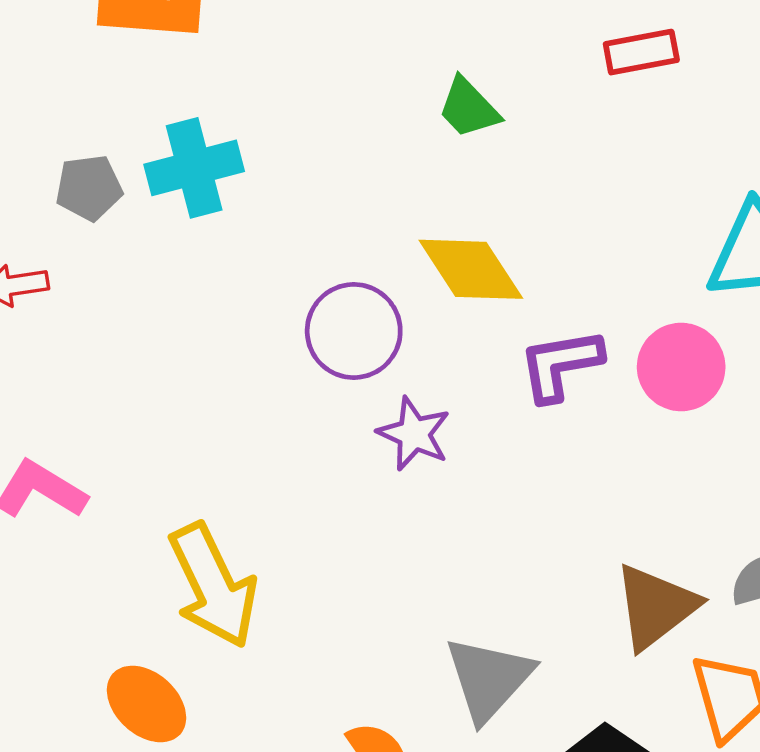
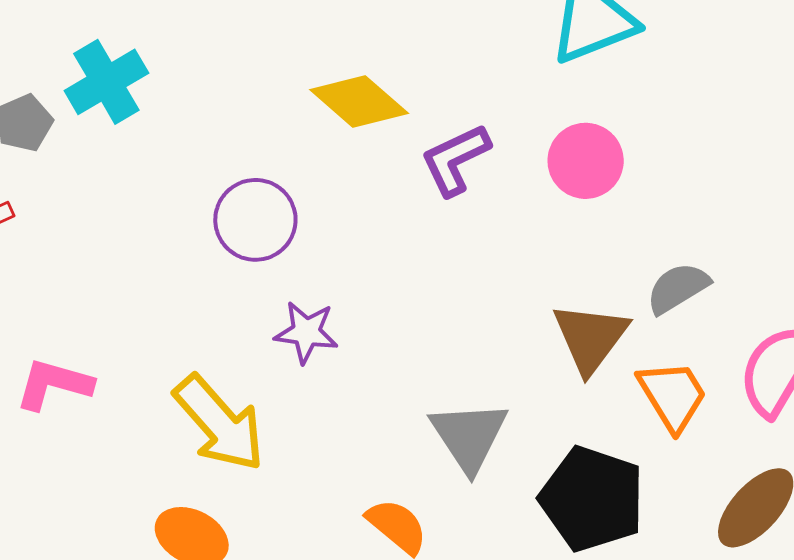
purple circle: (354, 331) -> (255, 220), moved
pink circle: (681, 367) -> (586, 161), moved
purple star: (414, 434) -> (306, 332), moved

